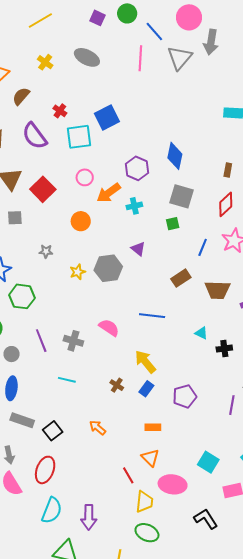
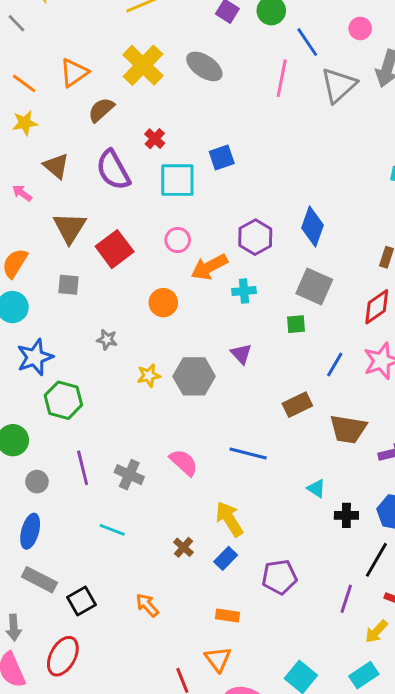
pink circle: (189, 17) -> (360, 28), size x0.6
yellow cross: (45, 62) -> (143, 65), size x1.8
blue square: (107, 117) -> (222, 157), size x0.7

